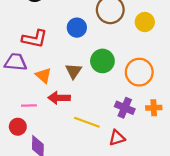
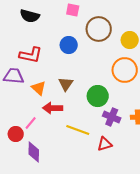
green circle: (102, 61) -> (98, 96), moved
orange circle: (139, 72) -> (125, 70), moved
pink line: (29, 106) -> (31, 123), moved, turned -48

